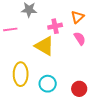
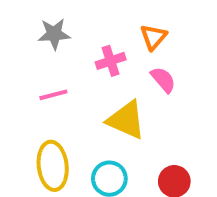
pink line: (10, 29) -> (53, 95), moved
yellow triangle: (44, 46) -> (126, 120), moved

